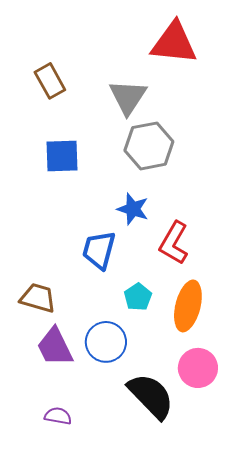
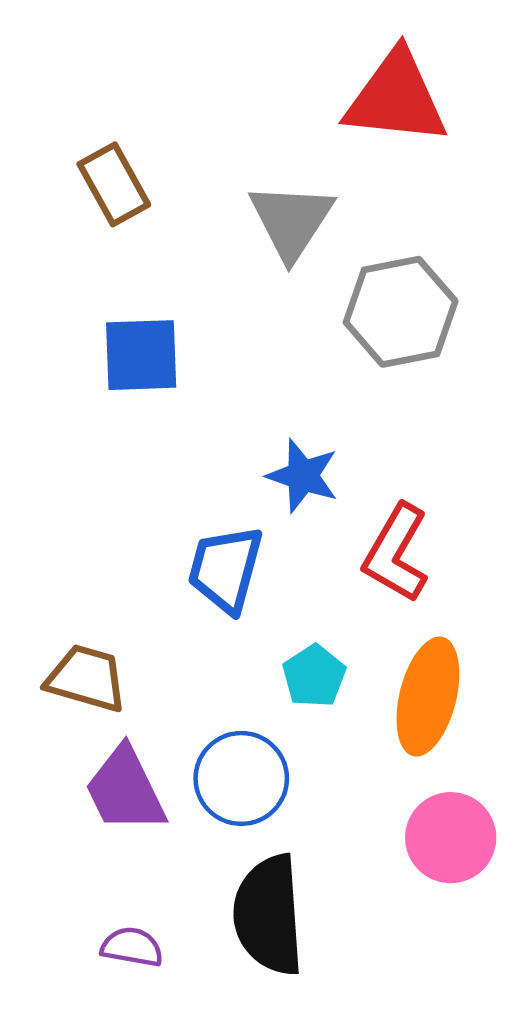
gray hexagon: (149, 146) -> (401, 312), moved
black semicircle: (151, 396) -> (269, 915), moved, turned -140

